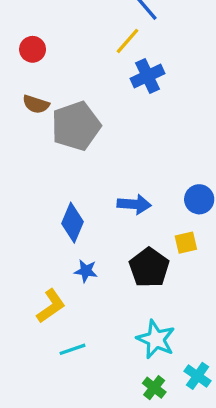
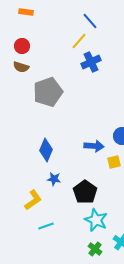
brown semicircle: (36, 104) -> (21, 67), moved
blue arrow: (134, 204) -> (94, 146), moved
black pentagon: (149, 268) -> (85, 192), moved

